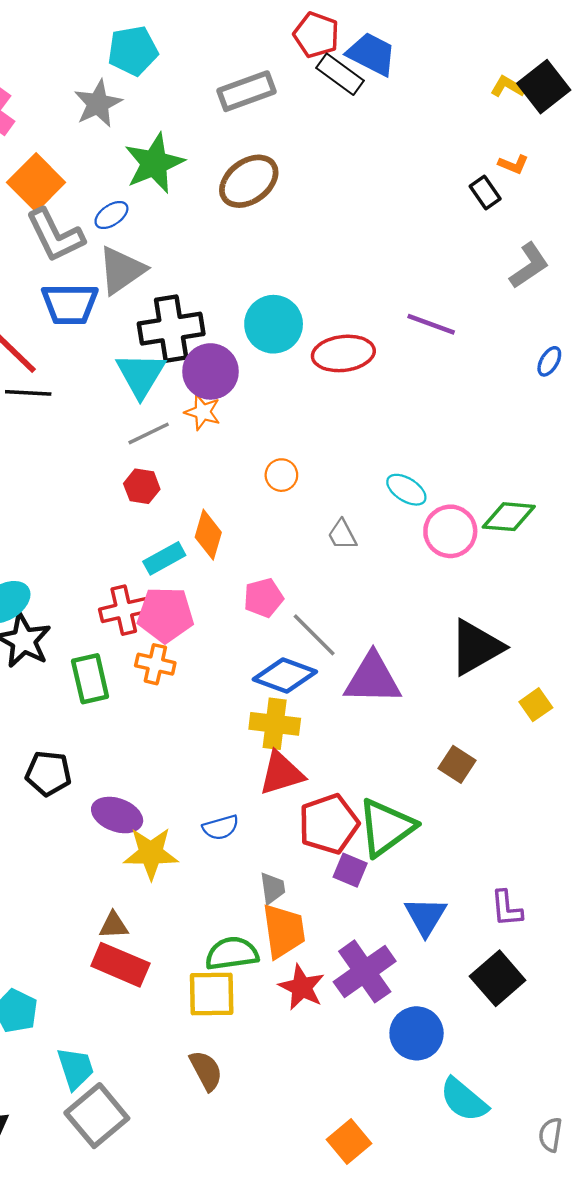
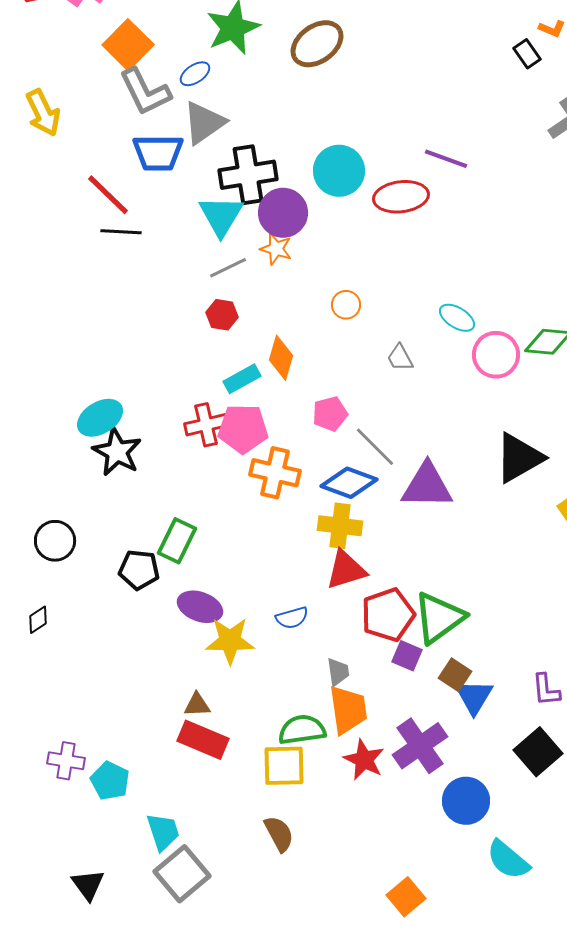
purple line: (431, 324) -> (446, 159), moved
orange cross: (155, 664) -> (275, 473), moved, size x1.4
green rectangle: (90, 679) -> (177, 541), moved, turned 39
brown square: (457, 764) -> (455, 675), moved

